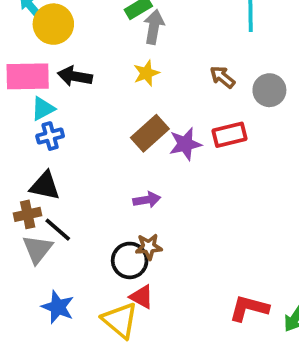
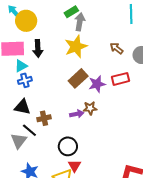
yellow star: (146, 73) -> (76, 46), size x1.6
black arrow: (75, 76) -> (38, 48), turned -102
brown cross: (28, 214) -> (44, 118), moved
brown star: (149, 247) -> (90, 108), moved
red triangle: (142, 297) -> (74, 166), turned 32

